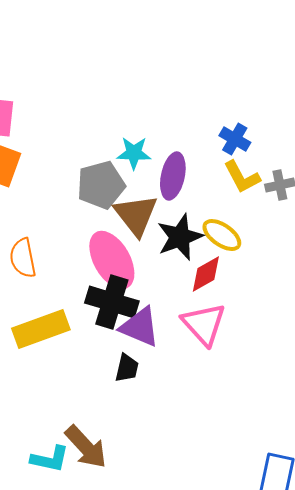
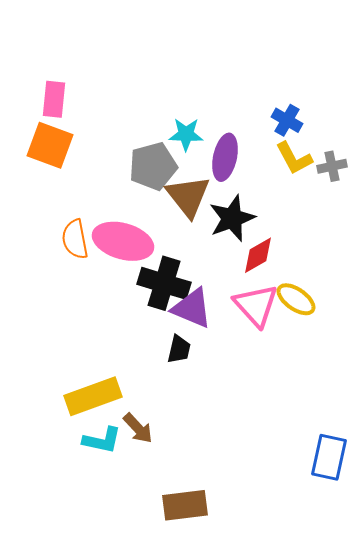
yellow ellipse: (222, 235) -> (296, 299), moved
pink ellipse: (112, 260) -> (123, 241), moved, turned -44
yellow rectangle: (41, 329) -> (93, 396), moved
brown arrow: (86, 447) -> (138, 428), size x0.7

